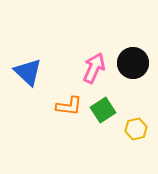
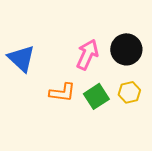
yellow hexagon: (136, 129) -> (129, 92), moved

